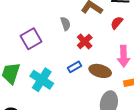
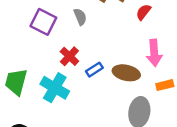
purple square: (31, 39) -> (43, 22), moved, turned -30
red cross: (85, 42) -> (69, 56), moved

